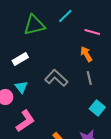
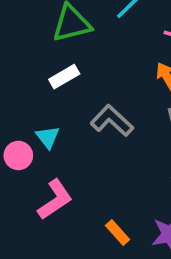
white rectangle: (20, 59) -> (64, 77), moved

